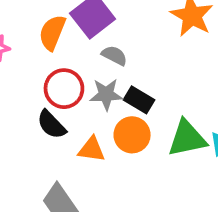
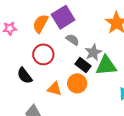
gray star: (106, 94) -> (93, 52), moved, turned -30
black semicircle: (51, 125) -> (25, 76), moved
green triangle: (187, 138) -> (106, 66), moved

